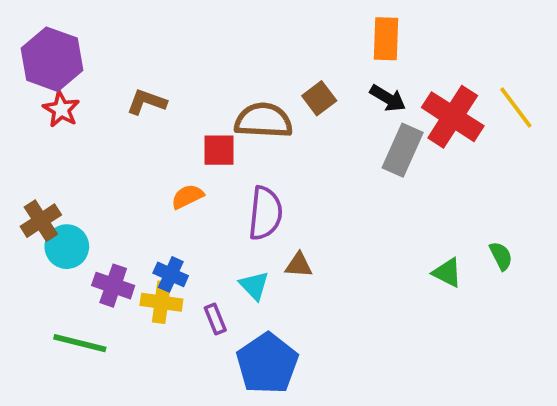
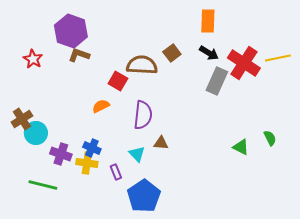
purple hexagon: (52, 59) -> (71, 31), moved
yellow line: (516, 107) -> (278, 58), turned -65
red square: (219, 150) -> (118, 81), turned 30

